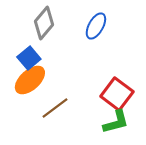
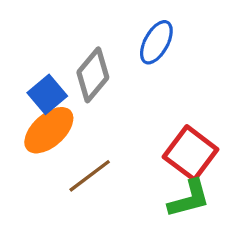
gray diamond: (44, 23) -> (93, 75), moved

